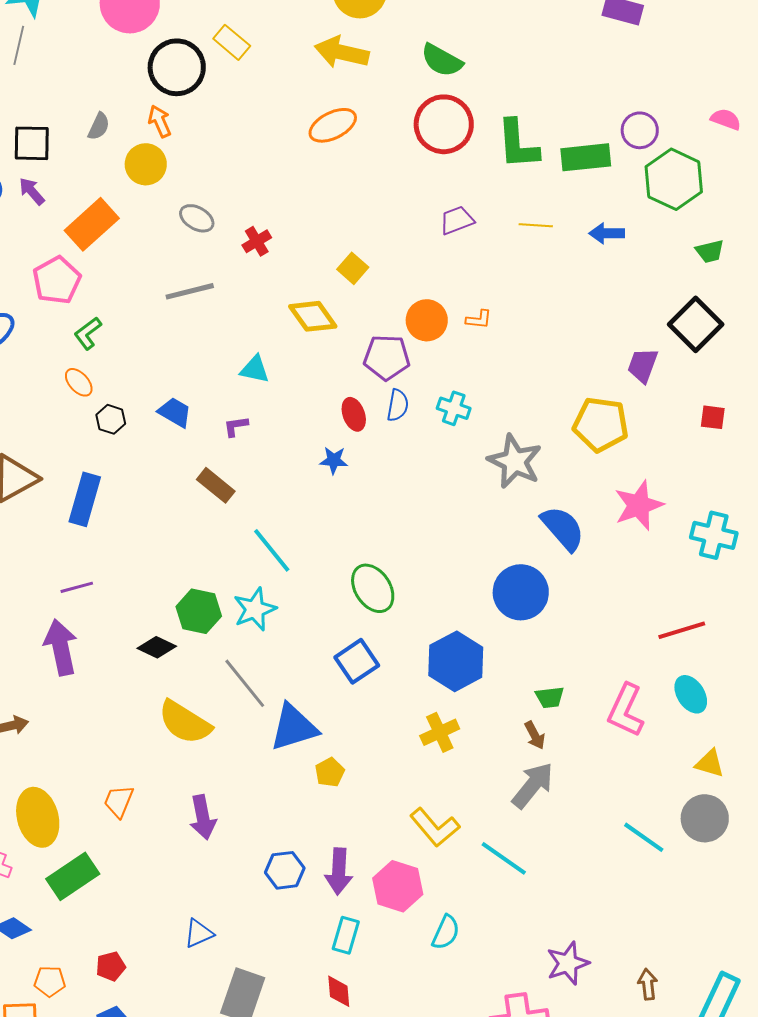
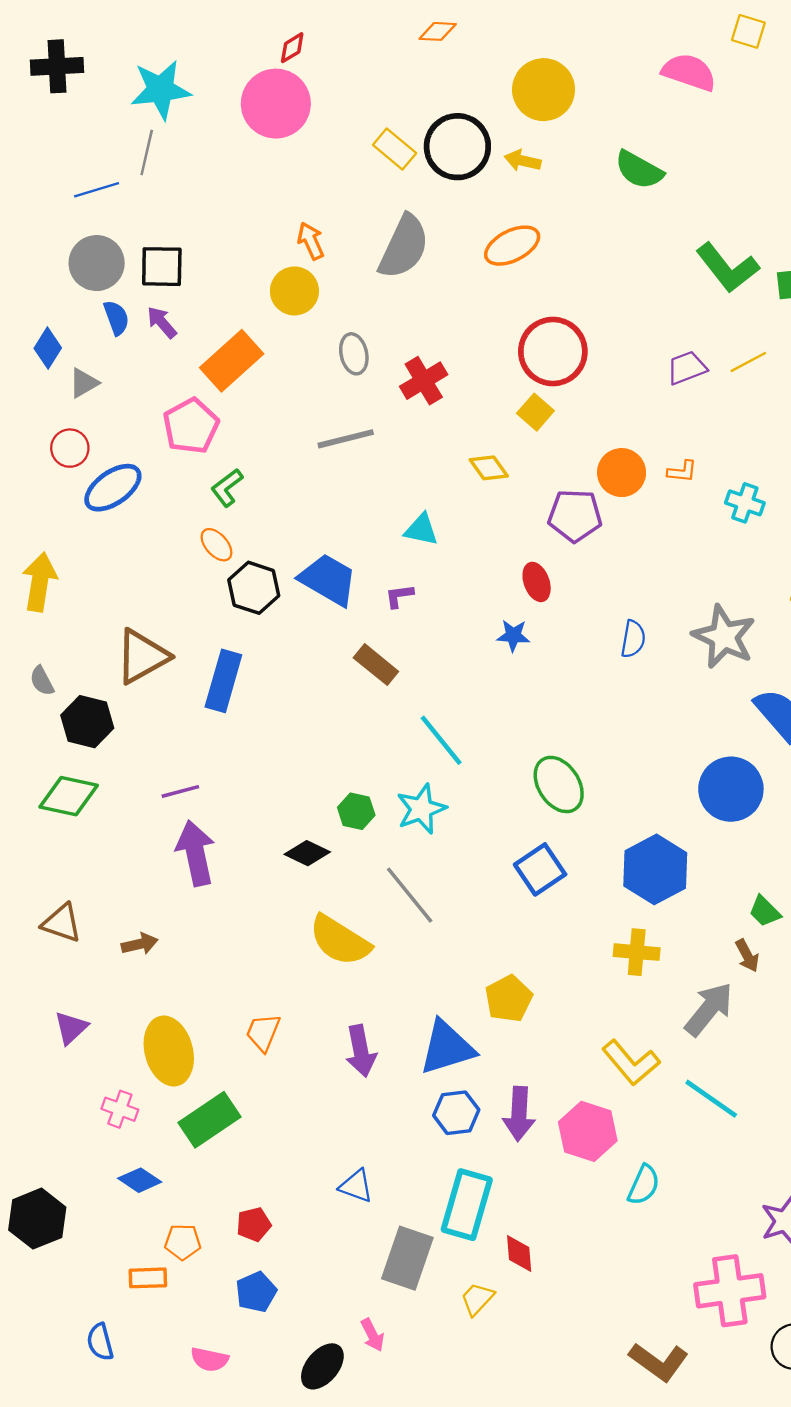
yellow arrow: (342, 52) -> (523, 161), size x0.6
black circle: (177, 67) -> (457, 147), moved
red circle: (444, 124) -> (553, 352), moved
gray semicircle: (99, 126) -> (404, 247), moved, size x2.0
green L-shape: (518, 144) -> (727, 268), turned -34
gray ellipse: (197, 218) -> (354, 354), turned 48
purple trapezoid: (457, 220) -> (687, 368), moved
yellow line: (536, 225) -> (748, 362), turned -32
red cross: (257, 241) -> (424, 381), size x1.4
yellow diamond: (313, 316) -> (489, 468), size x0.7
blue semicircle: (398, 405) -> (633, 639), moved
cyan cross: (454, 408) -> (745, 503), moved
blue trapezoid: (175, 412) -> (328, 580), size x1.5
black hexagon: (111, 419) -> (254, 588), size x1.5
purple line: (77, 587) -> (180, 791), moved
green hexagon: (199, 611) -> (356, 811), size x0.7
green trapezoid: (550, 697) -> (765, 911), turned 52
blue triangle: (294, 727) -> (447, 1048), moved
yellow cross: (440, 732) -> (637, 952), turned 30
yellow pentagon: (330, 772) -> (509, 999), size x1.4
gray arrow: (533, 785) -> (709, 1009), moved
blue triangle: (199, 933) -> (356, 1186), turned 44
cyan rectangle: (346, 935) -> (467, 1205), moved, size x1.6

